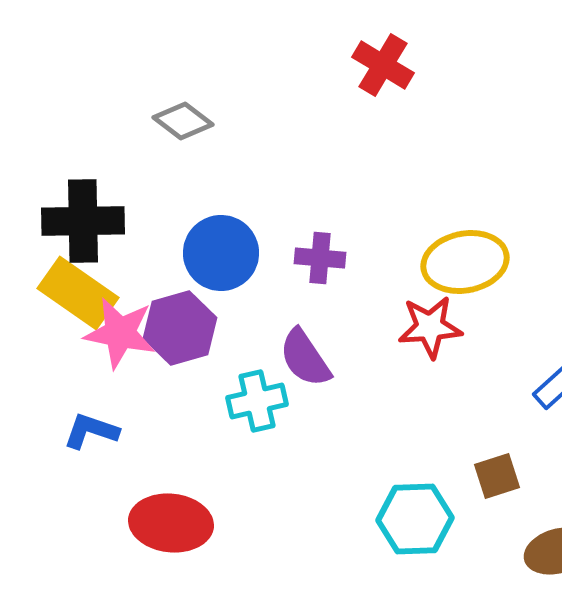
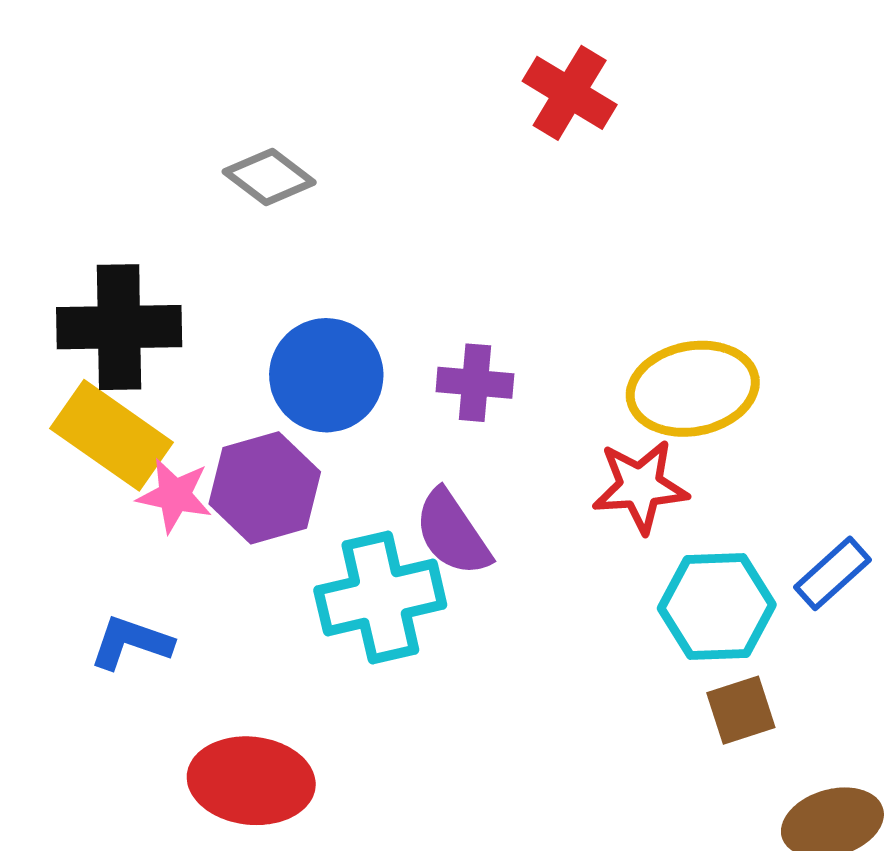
pink star: (120, 333) -> (175, 495), size x0.7
cyan cross: (257, 401) -> (380, 597), size x1.4
cyan hexagon: (415, 519) -> (717, 607), moved

